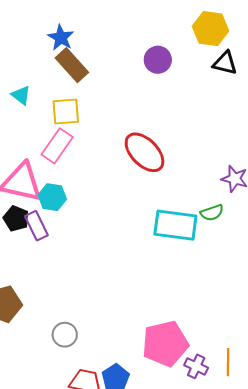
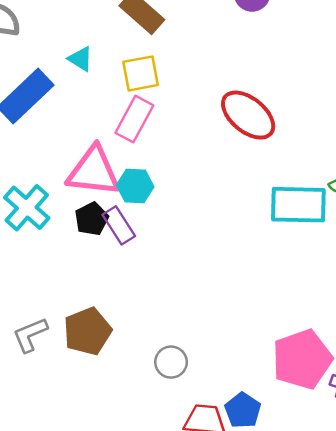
black pentagon: (16, 219) -> (92, 219), turned 30

